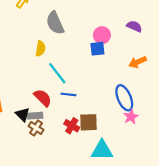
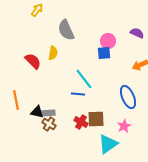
cyan line: (57, 73) -> (84, 79), moved
red semicircle: (43, 98) -> (33, 61), moved
black triangle: (23, 115) -> (37, 112), turned -32
pink star: (131, 117) -> (124, 126), moved
cyan triangle: (102, 150) -> (108, 144), turned -35

